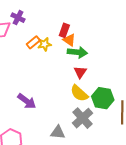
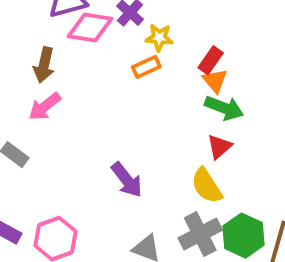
yellow star: (45, 44) -> (159, 37), moved
green hexagon: (103, 98) -> (243, 236), moved
purple arrow: (27, 101) -> (127, 180), moved

